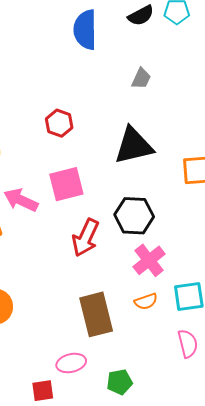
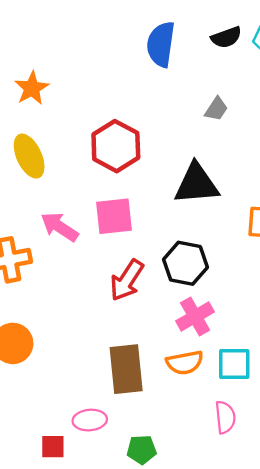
red hexagon: (59, 123) -> (116, 146), size x1.6
orange semicircle: (146, 301) -> (185, 363), size x1.4

